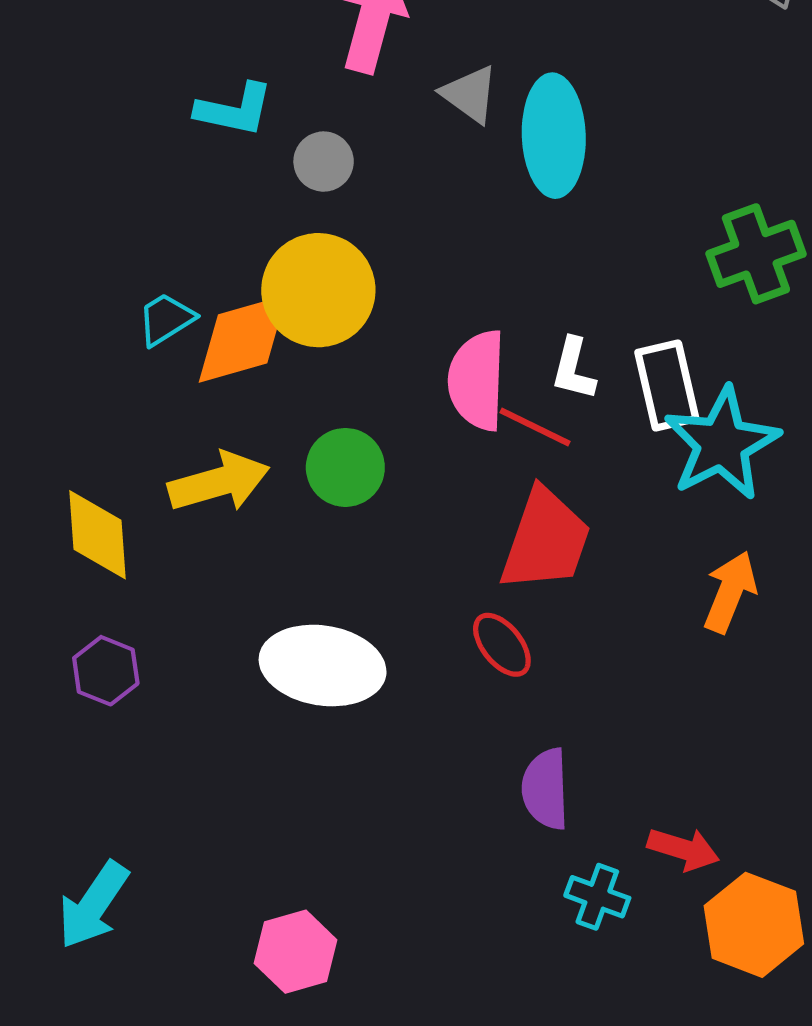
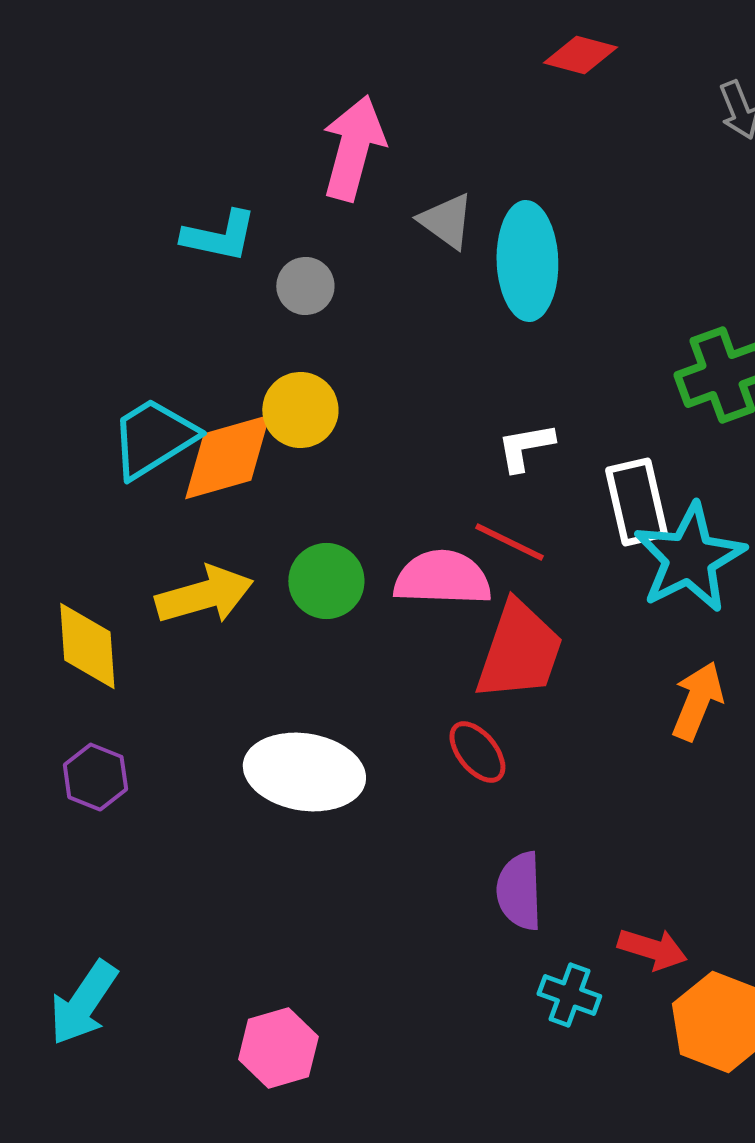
yellow circle: (318, 290) -> (300, 410), size x0.7
cyan trapezoid: (166, 319) -> (153, 438), size x1.6
white L-shape: (573, 369) -> (525, 447), moved, turned 66
pink semicircle: (477, 380) -> (442, 578), moved, turned 90

